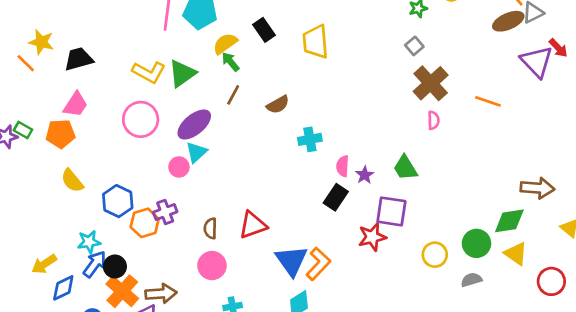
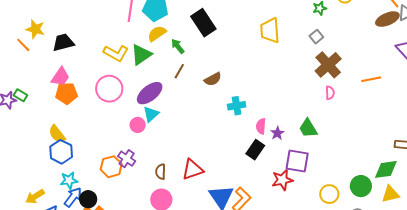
black rectangle: (264, 30) -> (203, 23), size x1.5
yellow trapezoid: (316, 42) -> (270, 30), moved
yellow semicircle: (225, 44) -> (157, 34), moved
orange line: (488, 101) -> (371, 79), turned -30
orange pentagon: (61, 134) -> (66, 93), moved
blue hexagon: (118, 201) -> (61, 152), moved
purple cross: (165, 212) -> (127, 159), turned -36
yellow triangle: (516, 254) -> (390, 194), turned -48

